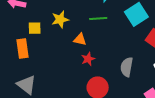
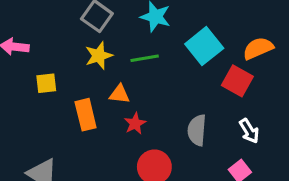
yellow star: (60, 19) -> (99, 56), moved
orange rectangle: (22, 49) -> (86, 115), moved

